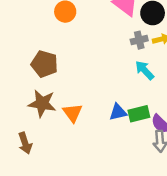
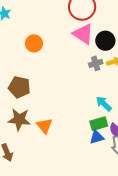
cyan arrow: (145, 70) -> (104, 104), moved
blue triangle: (118, 112) -> (97, 137), moved

